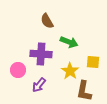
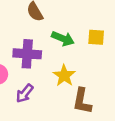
yellow square: (93, 62) -> (96, 37), moved

